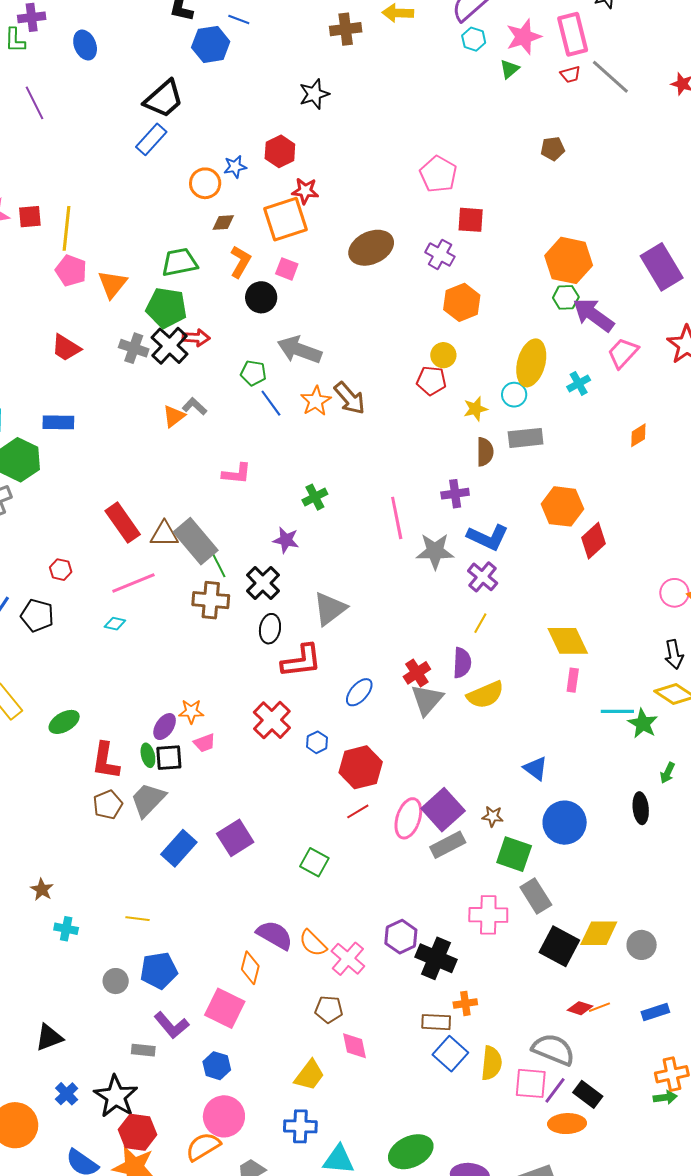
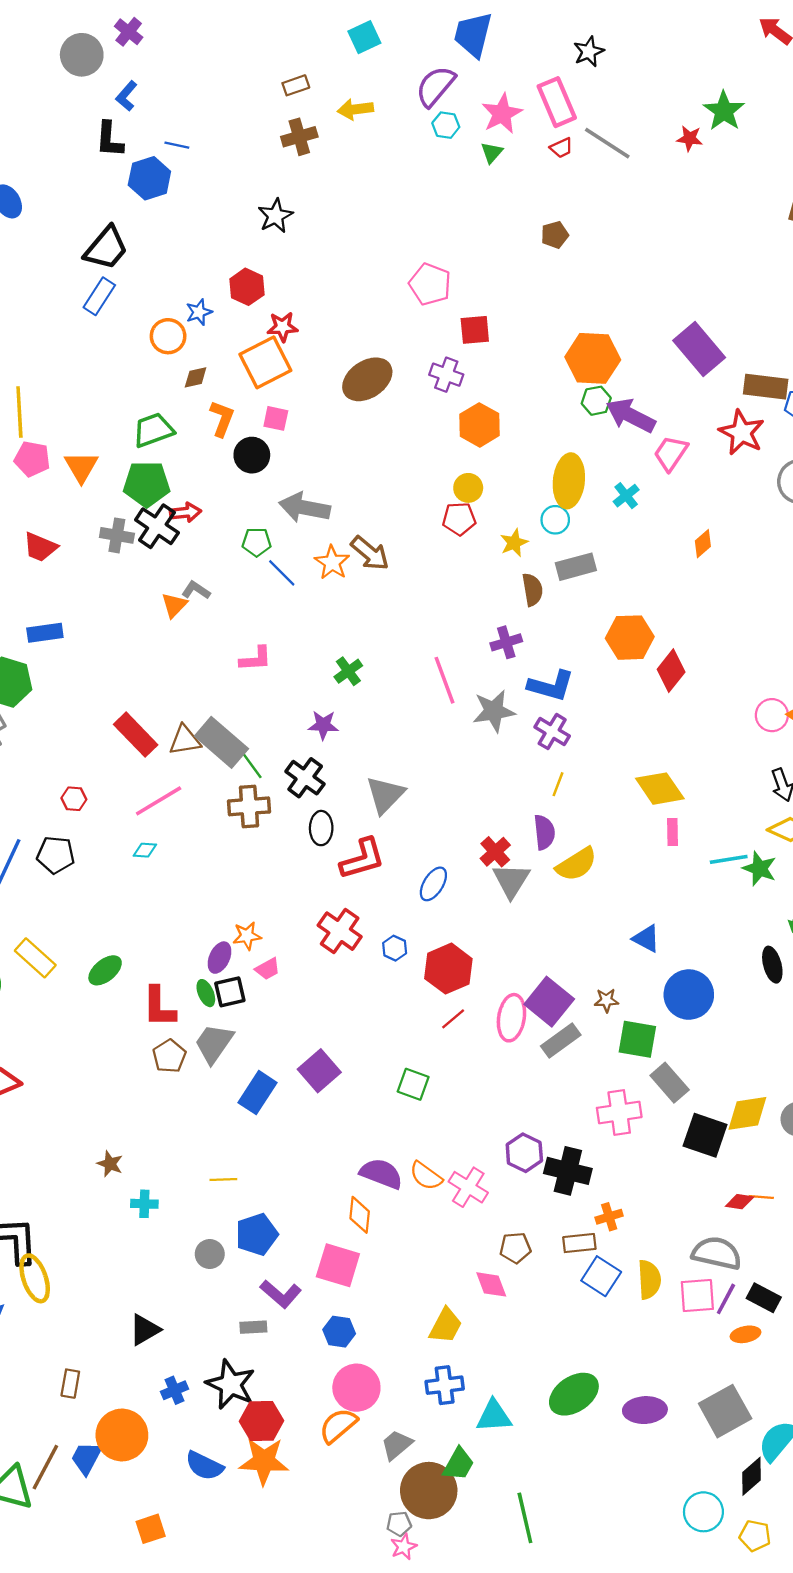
orange line: (599, 1007) -> (761, 1197), turned 35
brown pentagon: (329, 1009) -> (515, 1248), moved
blue cross: (67, 1094) -> (174, 1390), turned 30
orange ellipse: (567, 1124) -> (745, 1334), size x0.7

